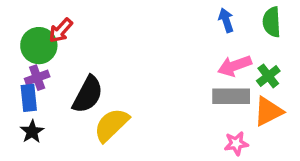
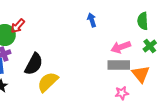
blue arrow: (226, 20) -> (92, 20), moved
green cross: (268, 76) -> (150, 46), moved
orange triangle: (268, 111) -> (141, 74), turned -42

